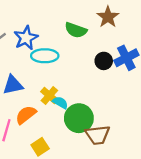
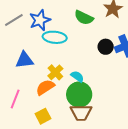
cyan semicircle: (60, 103) -> (77, 76), moved
orange semicircle: (26, 115) -> (45, 87), moved
brown trapezoid: (98, 135) -> (81, 113), moved

